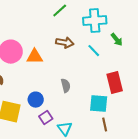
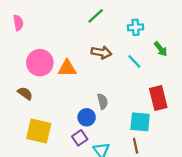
cyan cross: (95, 21) -> (136, 27), size x0.6
blue circle: (36, 100) -> (87, 117), moved
brown line: (105, 125) -> (136, 146), moved

